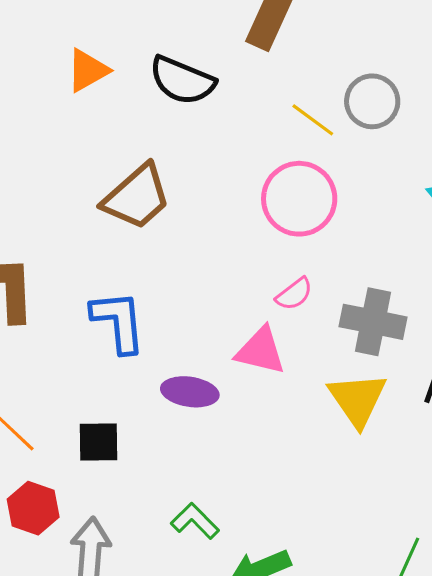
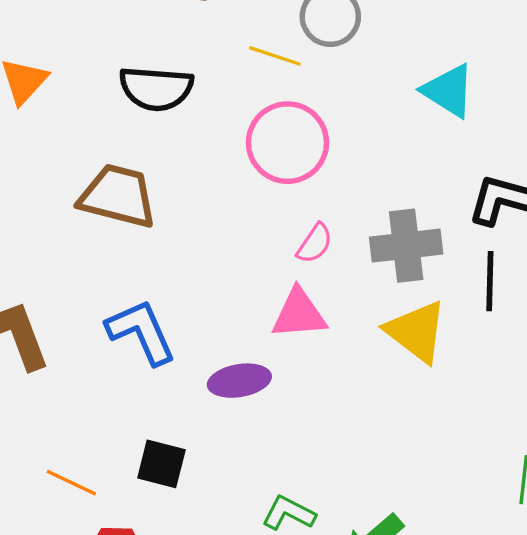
black semicircle: (182, 80) -> (156, 88), moved
brown trapezoid: (137, 197) -> (118, 196), turned -106
black square: (98, 442) -> (161, 464), turned 33

